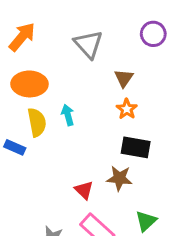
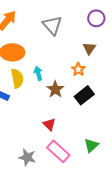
brown triangle: (124, 78) -> (89, 48), moved
black rectangle: (136, 147) -> (84, 95), turned -48
brown star: (119, 178) -> (55, 89), moved, turned 30

